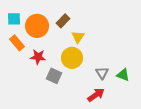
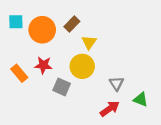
orange rectangle: (17, 43) -> (19, 73), moved
green triangle: (123, 75) -> (141, 100), moved

